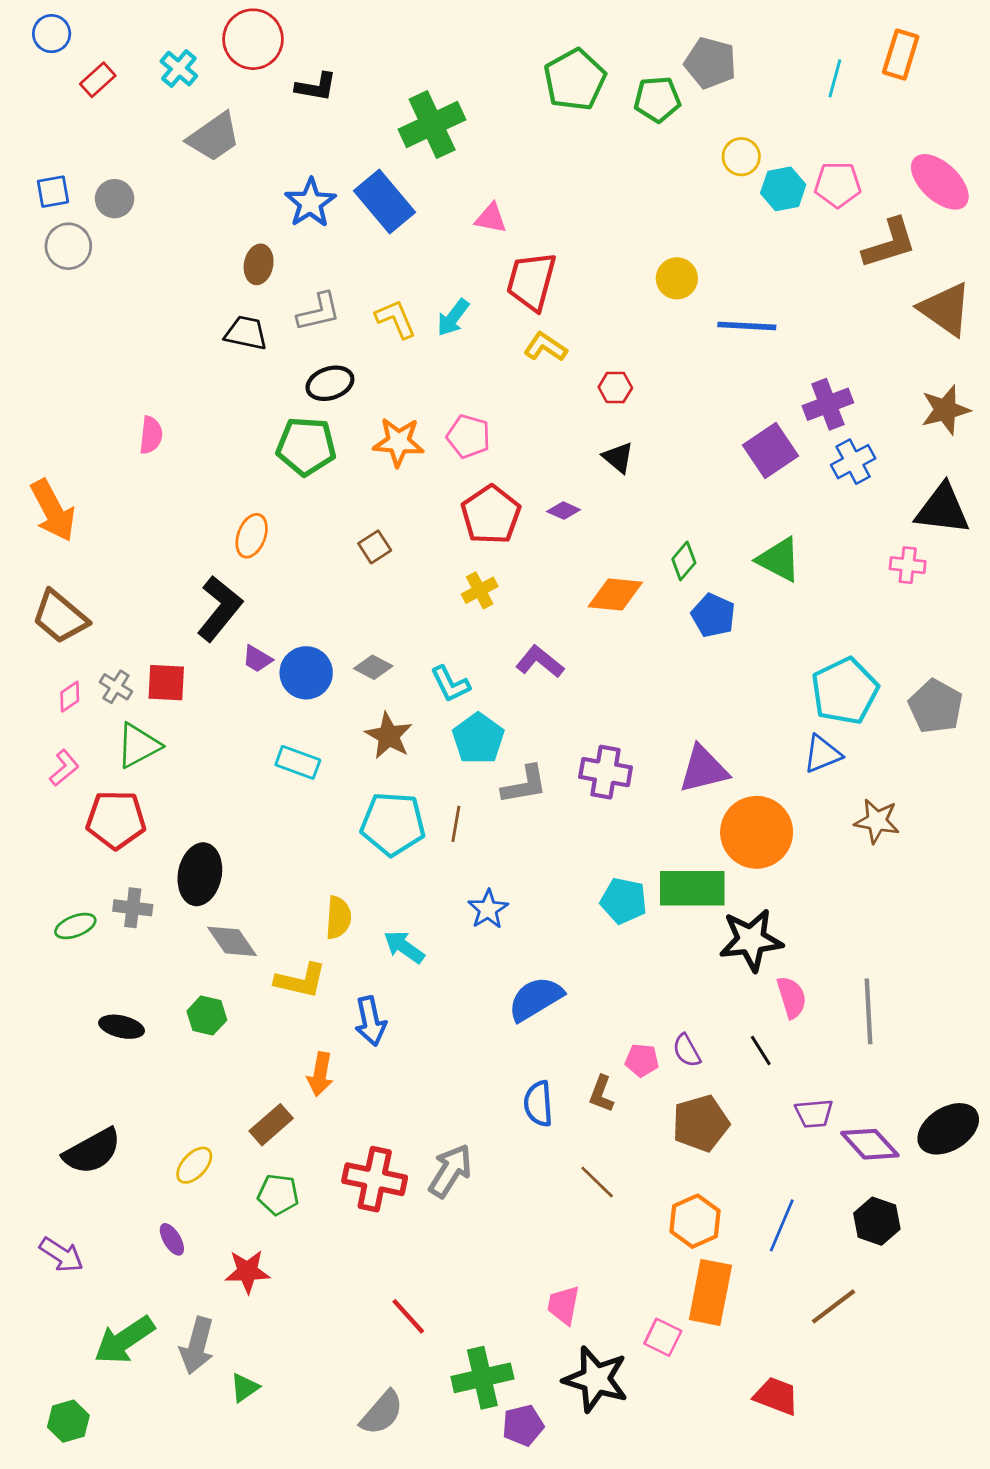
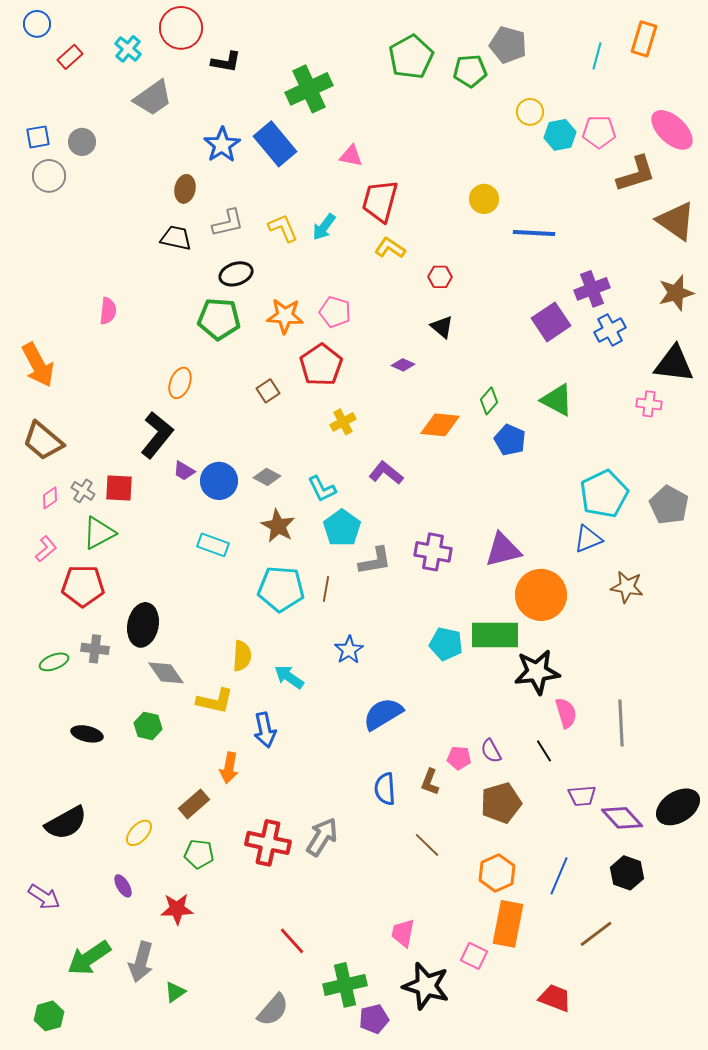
red pentagon: (491, 515) -> (321, 365), moved

